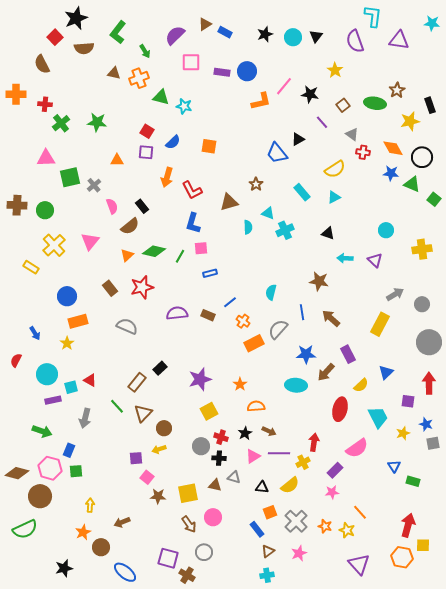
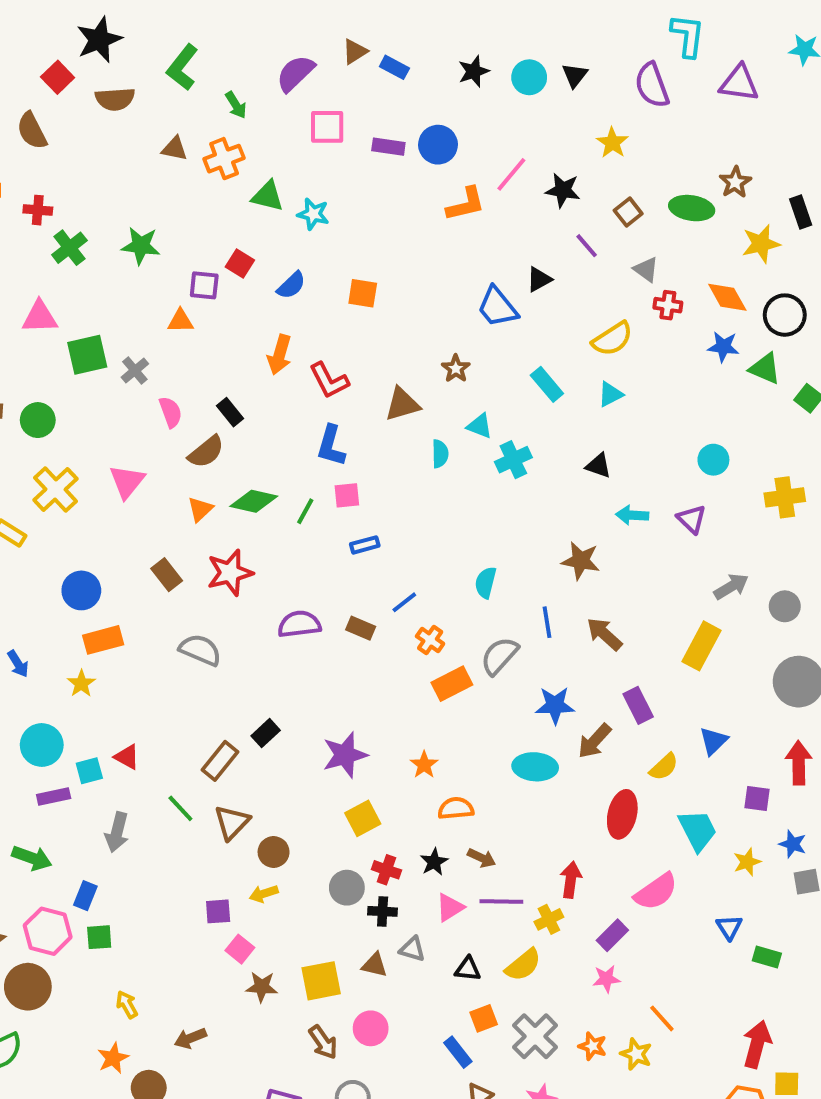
purple square: (146, 152) -> (204, 285), moved
yellow arrow: (90, 505) -> (127, 1005), turned -32

